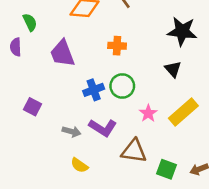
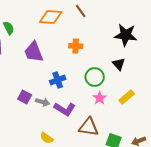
green circle: (122, 86) -> (95, 77), moved
purple square: (33, 107) -> (25, 97), moved
yellow rectangle: (183, 112) -> (127, 97), size x0.7
gray arrow: (72, 131) -> (43, 102), moved

